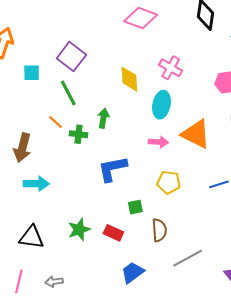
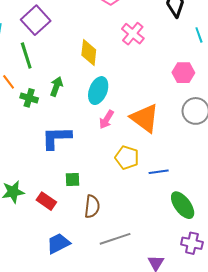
pink cross: (171, 68) -> (133, 34), moved
cyan ellipse: (161, 105) -> (98, 91), moved
pink arrow: (158, 142) -> (106, 119), turned 108
yellow pentagon: (169, 182) -> (127, 158), moved

